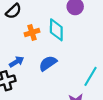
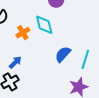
blue semicircle: (48, 63) -> (63, 54), moved

